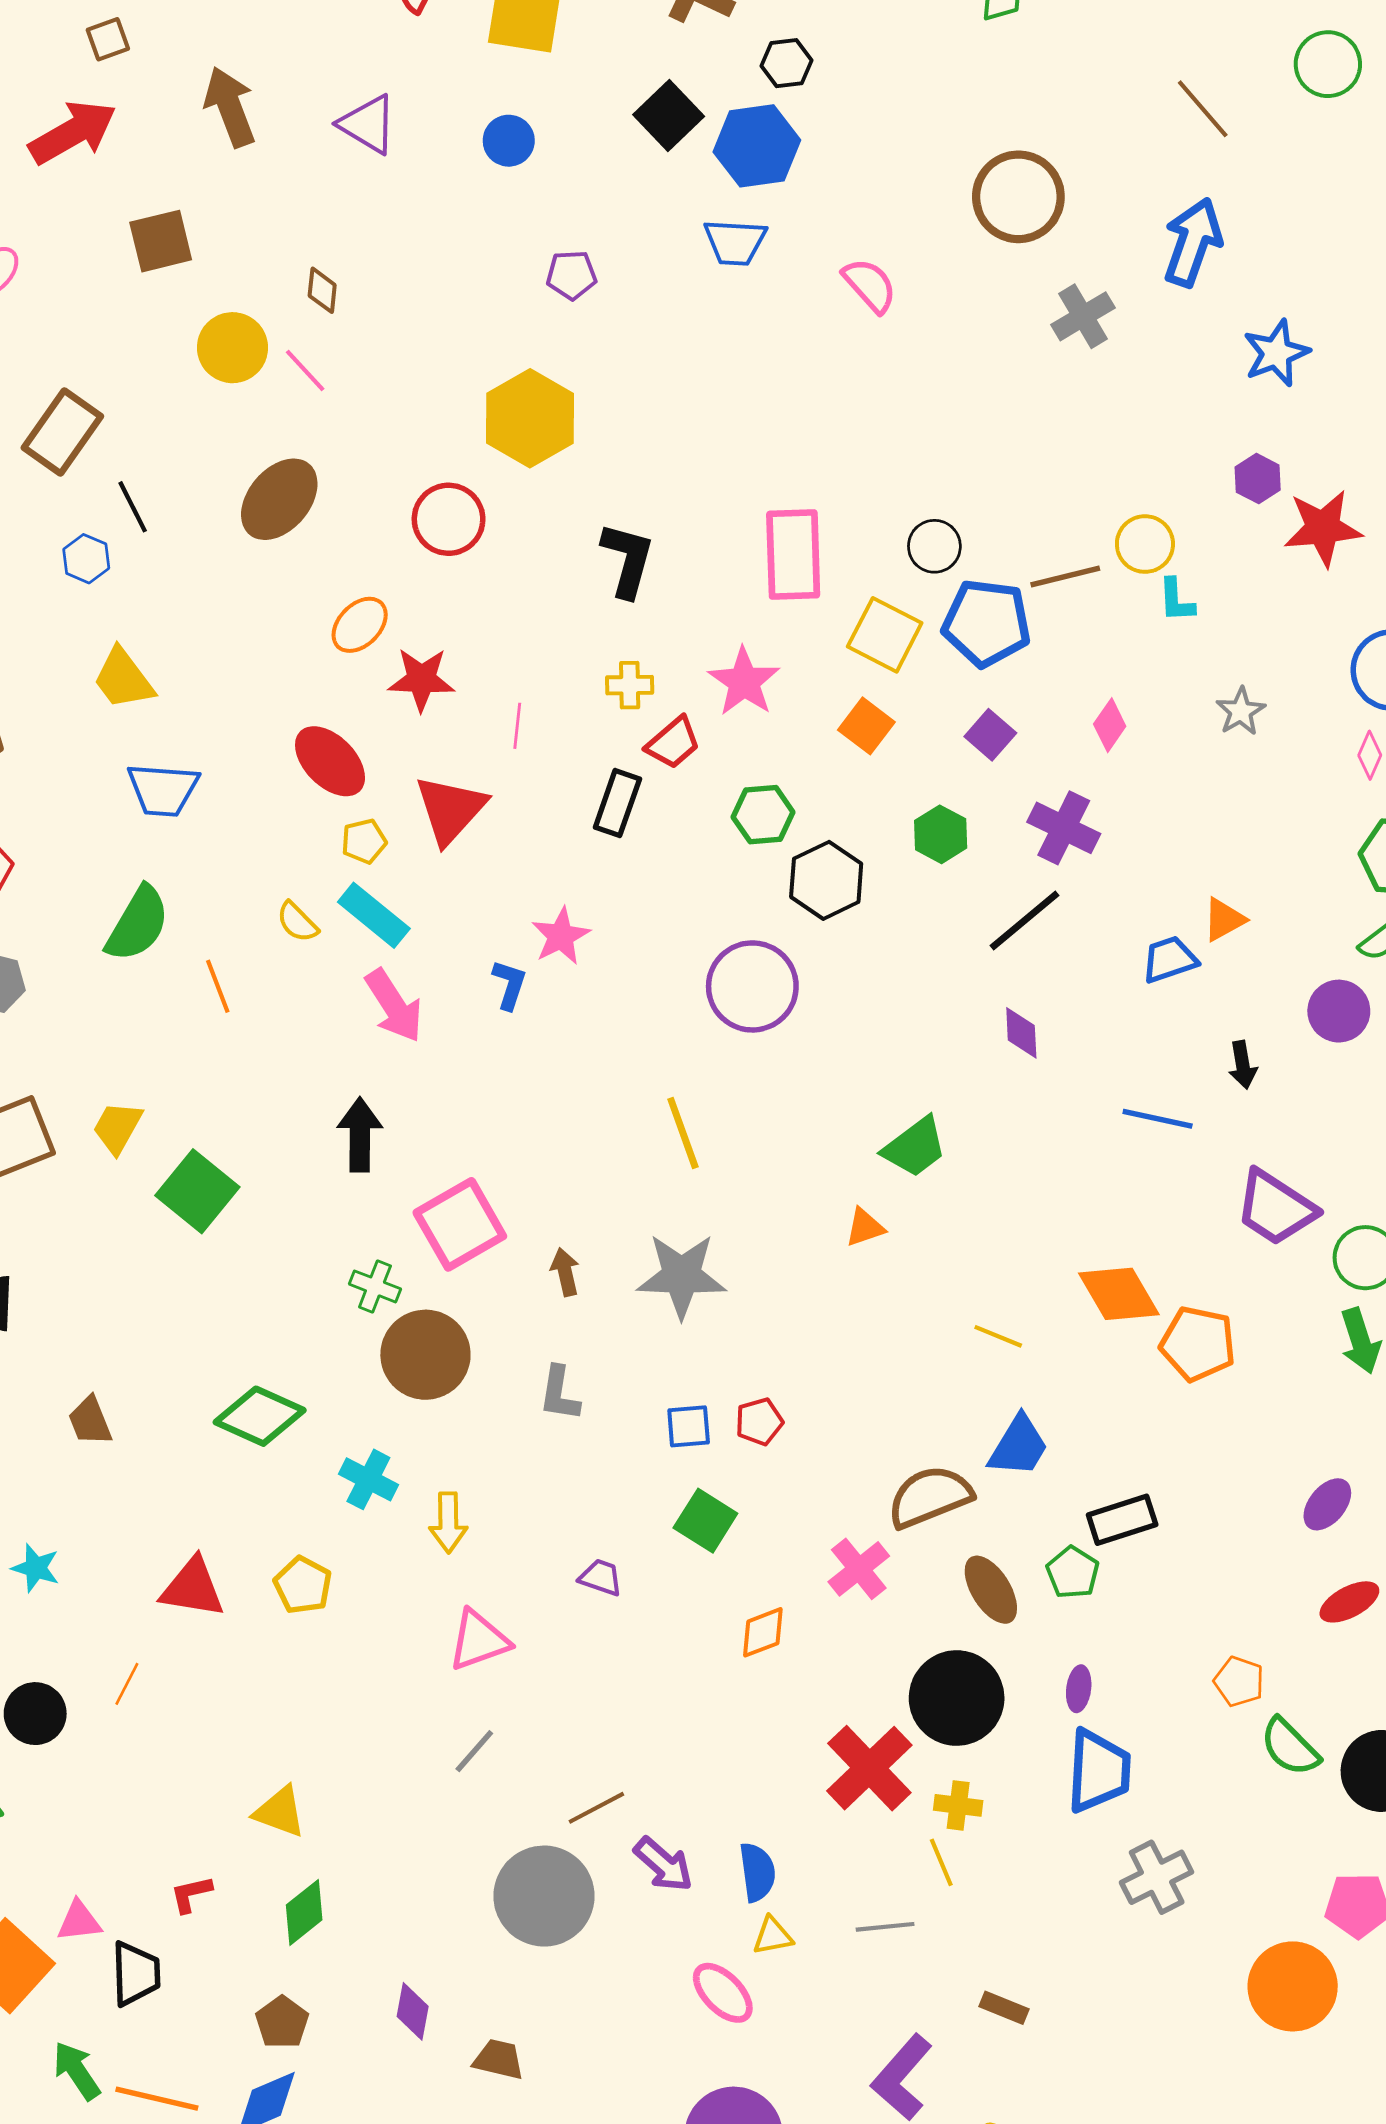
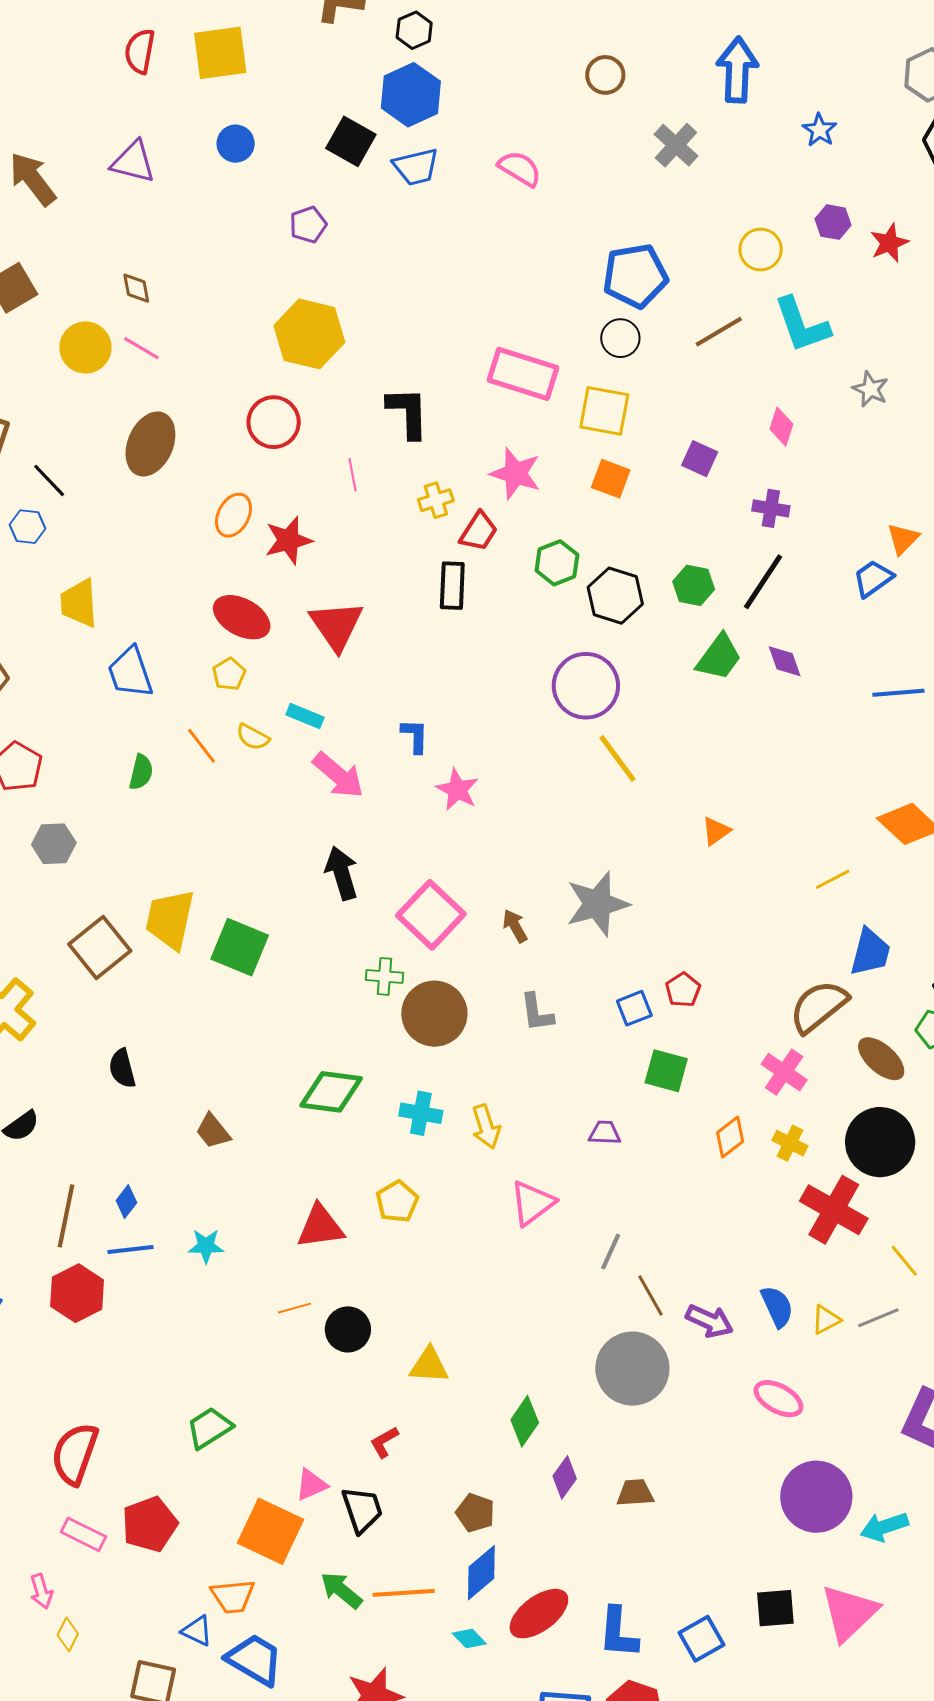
black square: (669, 116) -> (351, 141), moved
brown circle: (1018, 197) -> (605, 75), size x0.6
blue star: (1276, 353) -> (819, 130), size x0.7
red star: (1323, 528) -> (889, 243), size x0.7
yellow circle: (1145, 544) -> (761, 250), moved
pink rectangle: (793, 555) -> (523, 374), turned -54
cyan L-shape: (1176, 600) -> (802, 325), size x1.8
blue pentagon: (987, 623) -> (635, 276), moved
yellow trapezoid: (123, 679) -> (79, 603), turned 50
pink line: (517, 726) -> (352, 475), moved
blue trapezoid: (163, 790) -> (130, 673), turned 84
purple cross: (1064, 828) -> (771, 508), size x0.7
green hexagon: (941, 834) -> (694, 585), moved
yellow pentagon: (364, 841) -> (229, 674), moved
cyan rectangle: (374, 915) -> (305, 716), size x0.7
green semicircle: (138, 924) -> (141, 772), size x0.6
pink star: (561, 936) -> (457, 790), moved
orange line: (218, 986) -> (202, 746), moved
yellow trapezoid: (117, 1127) -> (170, 919), size x1.5
yellow line: (683, 1133) -> (617, 758), moved
green trapezoid: (915, 1147) -> (719, 657), moved
yellow line: (998, 1336) -> (833, 879), turned -33
yellow pentagon: (303, 1585) -> (397, 1201), turned 30
orange line: (127, 1684) -> (295, 1308), turned 64
black circle: (35, 1714) -> (348, 1329), moved
gray line: (474, 1751) -> (611, 1252), moved
yellow cross: (958, 1805) -> (790, 1143), moved, turned 36
brown line: (596, 1808) -> (650, 1296), turned -75
green diamond: (304, 1912) -> (525, 1421), moved
yellow triangle: (773, 1936) -> (826, 1320), moved
purple diamond: (413, 2011) -> (565, 1477), turned 42

